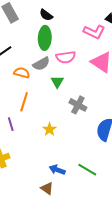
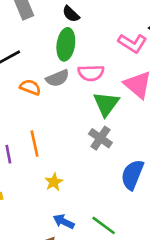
green triangle: (57, 82) -> (106, 104), moved, size x1.5
orange line: (24, 102) -> (35, 144), moved, turned -36
yellow star: (49, 129) -> (54, 182), moved

